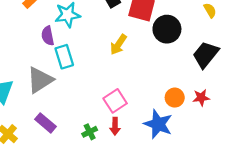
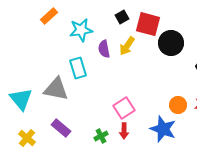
purple semicircle: (48, 36) -> (104, 49), moved
yellow arrow: (118, 45) -> (127, 46), moved
gray triangle: (40, 80) -> (56, 89), turned 44

